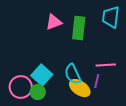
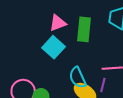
cyan square: (42, 75) -> (54, 47), moved

